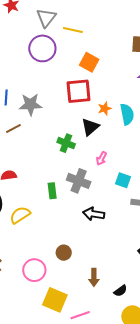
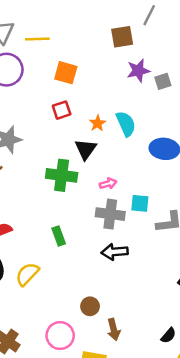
red square: (78, 91) -> (62, 110), size x0.6
green cross: (66, 143) -> (62, 175), size x1.4
pink arrow: (101, 158) -> (108, 184), turned -120
gray cross: (79, 181) -> (110, 214), moved
brown arrow: (94, 277) -> (114, 329), moved

